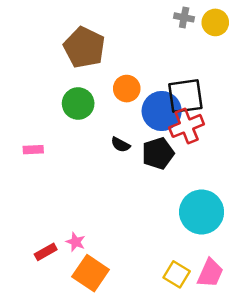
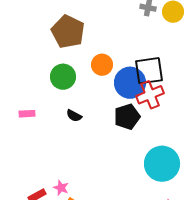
black semicircle: (120, 145) -> (74, 116), moved

